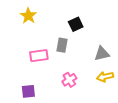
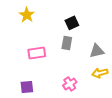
gray rectangle: (62, 45) -> (67, 43), moved
pink cross: (69, 80) -> (70, 84), moved

